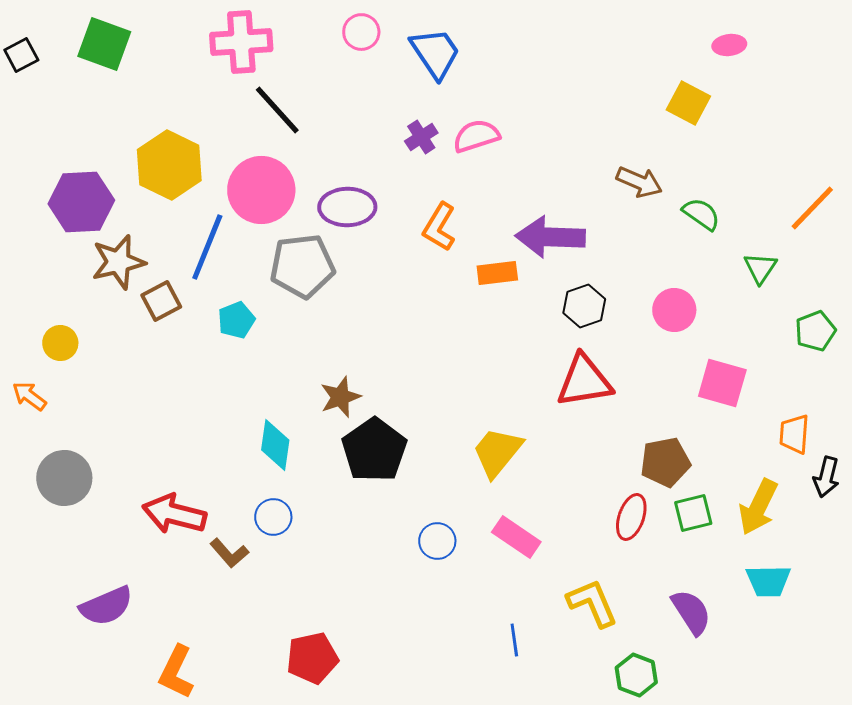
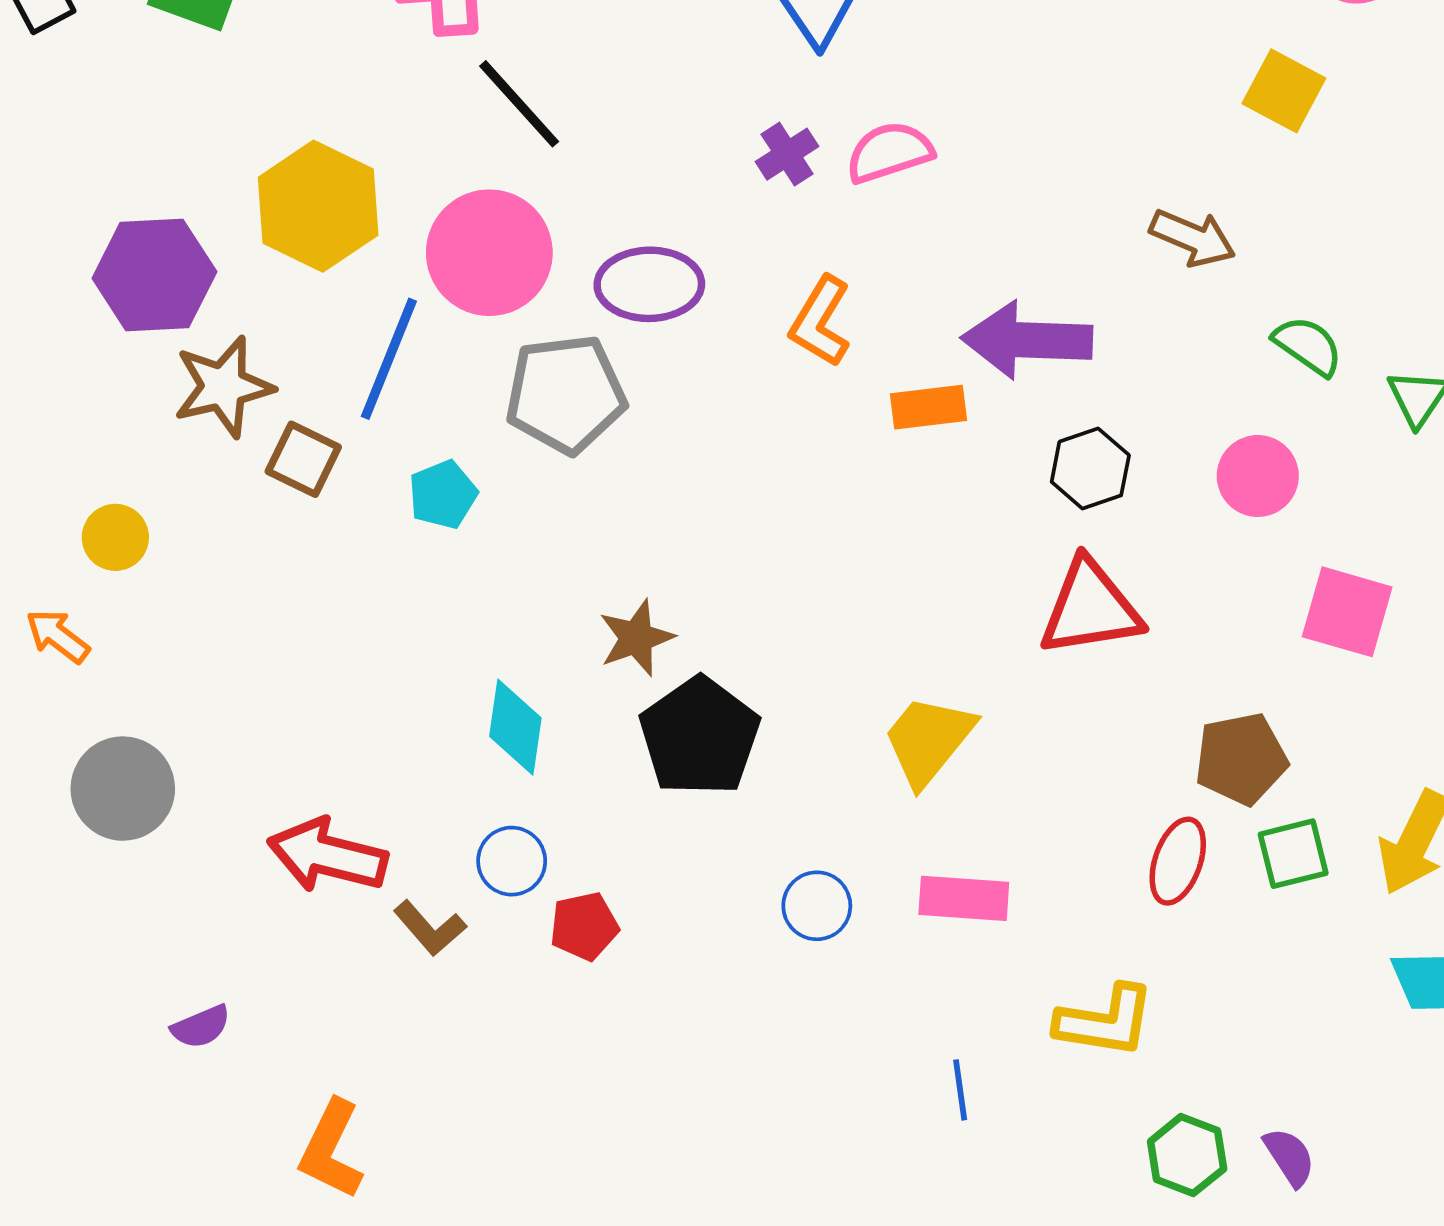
green semicircle: (701, 214) -> (1308, 346), moved
brown square: (161, 301) -> (303, 459), turned -36
pink rectangle: (516, 537) -> (964, 898), turned -30
yellow L-shape: (592, 603) -> (1105, 1021), turned 122
purple semicircle: (106, 606) -> (201, 1027), size x0.6
purple semicircle: (691, 612) -> (1289, 1157), moved, size x0.7
red pentagon: (312, 658) -> (584, 926), moved, size x0.7

